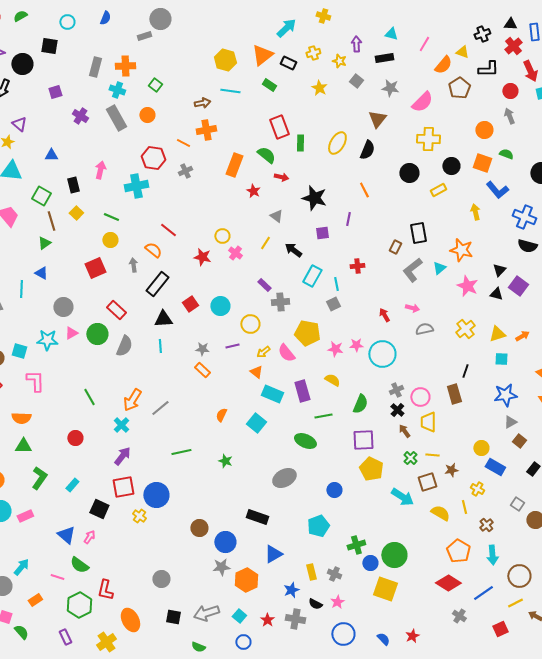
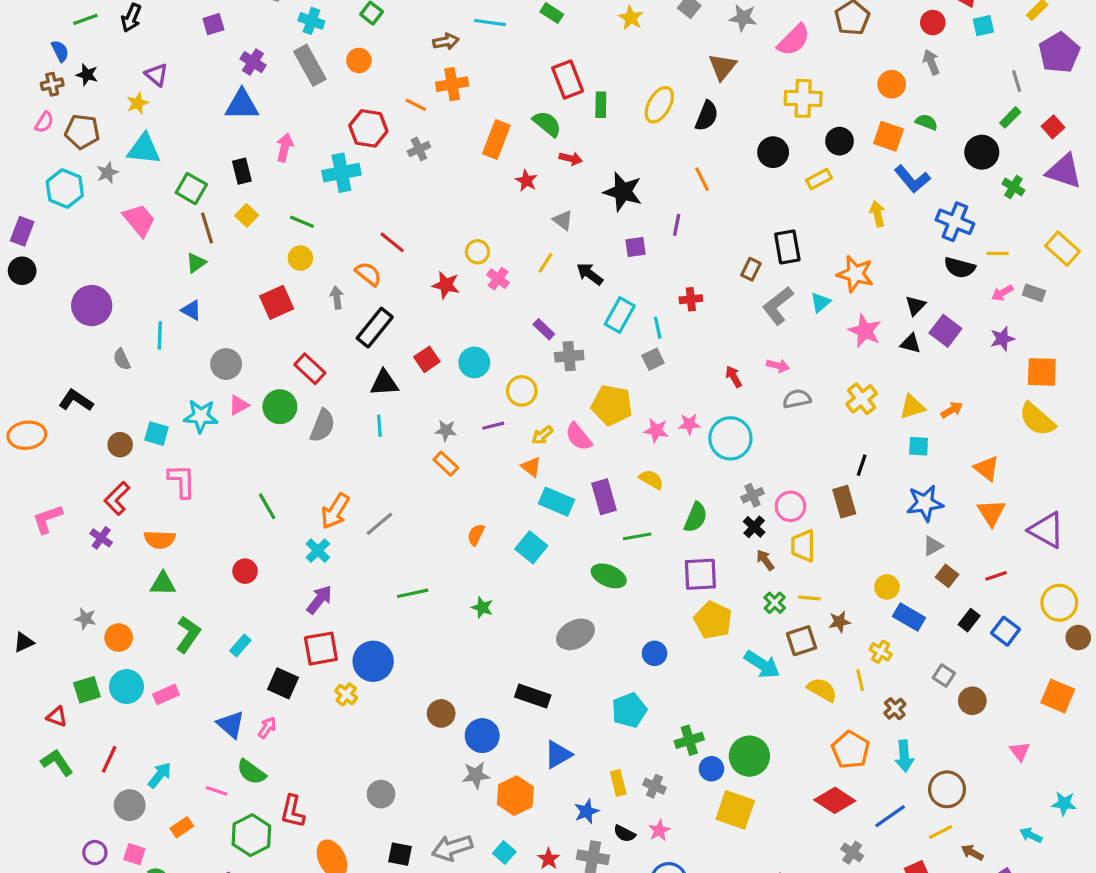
blue triangle: (51, 155) -> (242, 105), moved, size x1.6

